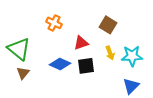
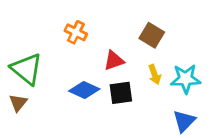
brown triangle: (23, 73) -> (18, 103), moved

